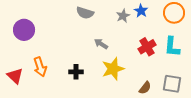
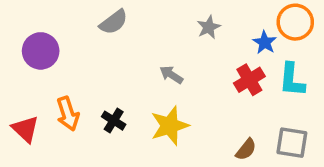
blue star: (141, 11) -> (265, 42), moved
gray semicircle: (85, 13) -> (114, 22), moved, turned -54
yellow star: (113, 69) -> (170, 126), moved
black cross: (76, 72) -> (114, 121), moved, turned 32

